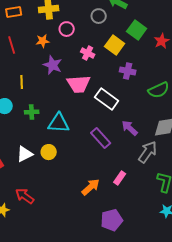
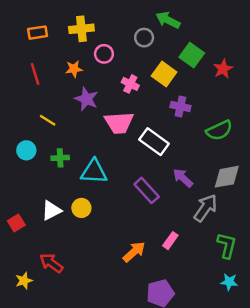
yellow line: (22, 82) -> (48, 120), turned -56

